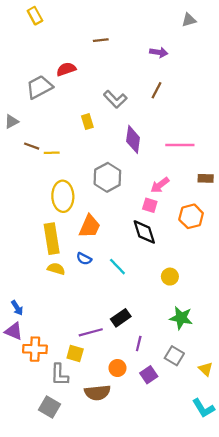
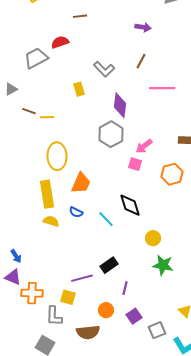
brown line: (101, 40) -> (80, 16), moved
pink line: (180, 145) -> (162, 88), moved
gray hexagon: (107, 177) -> (111, 134), moved
black diamond: (144, 232) -> (130, 205), moved
yellow circle: (170, 277) -> (153, 238), moved
gray square: (174, 356) -> (157, 330), moved, turned 36

